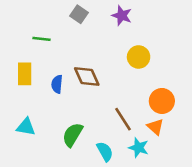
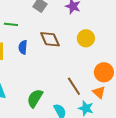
brown diamond: (87, 76) -> (50, 39), moved
blue semicircle: (57, 84) -> (23, 47), moved

